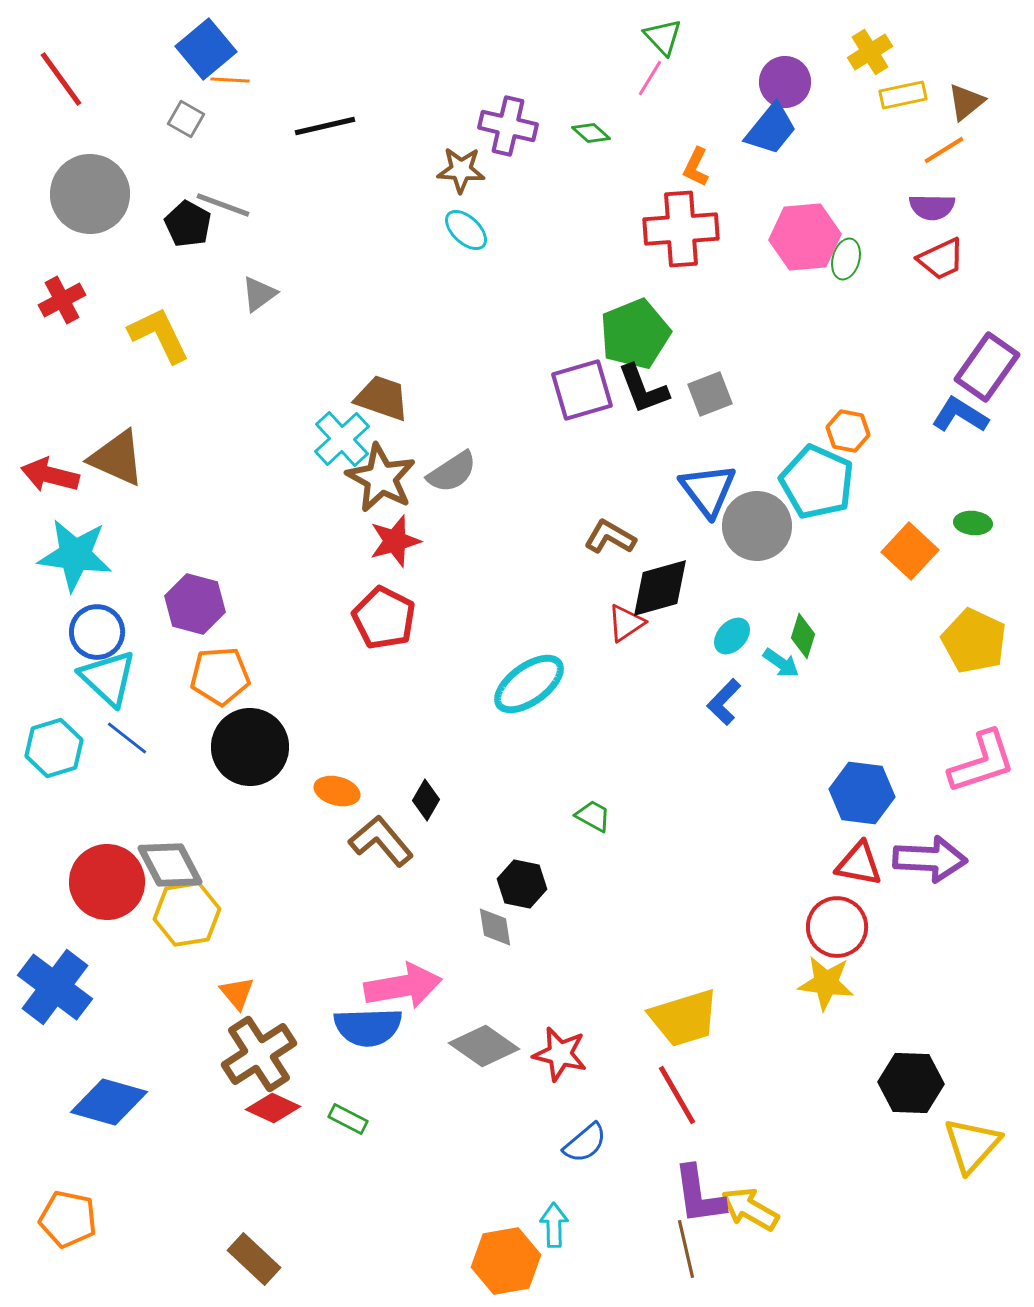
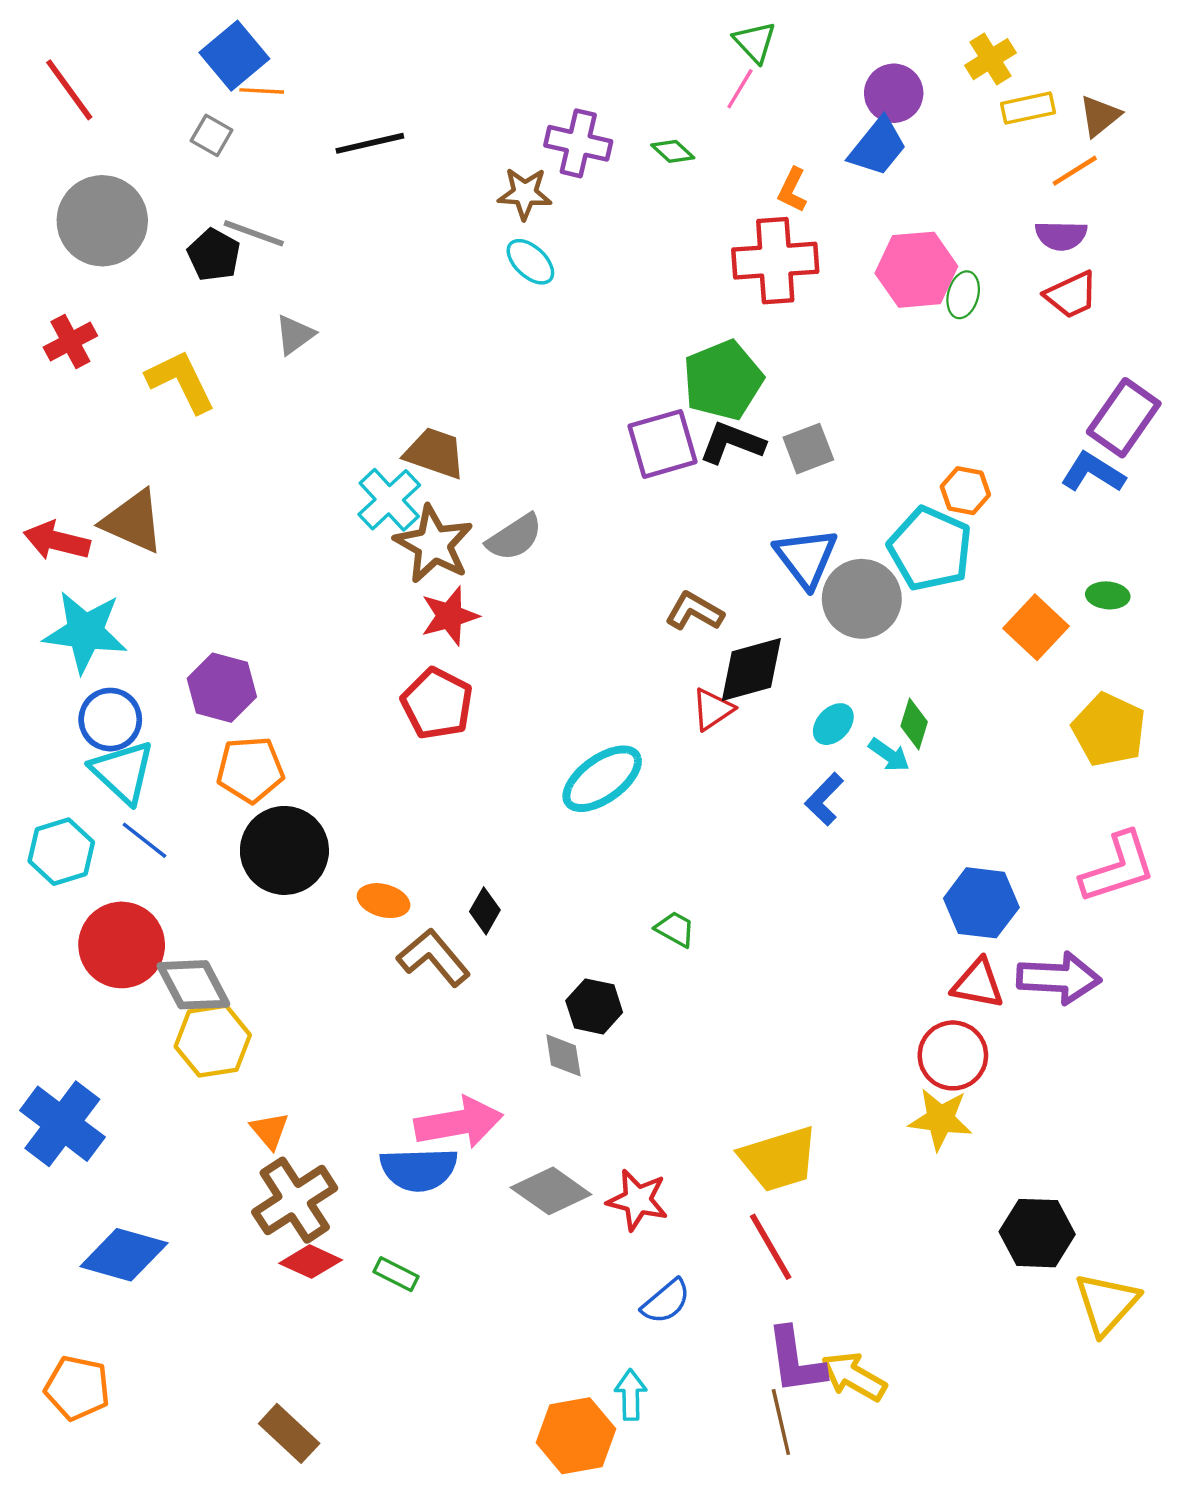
black L-shape: (643, 389) -> (732, 443), turned 132
red circle: (107, 882) -> (122, 945), moved

